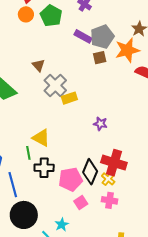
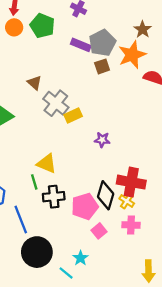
purple star: (100, 124) -> (102, 140), moved

